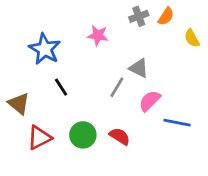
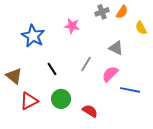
gray triangle: (139, 68) -> (116, 48), moved
black line: (61, 87) -> (52, 69), moved
red semicircle: (120, 136) -> (90, 111), moved

